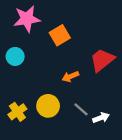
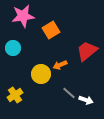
yellow circle: (48, 106) -> (41, 74), moved
white arrow: (101, 118) -> (86, 100), turned 40

